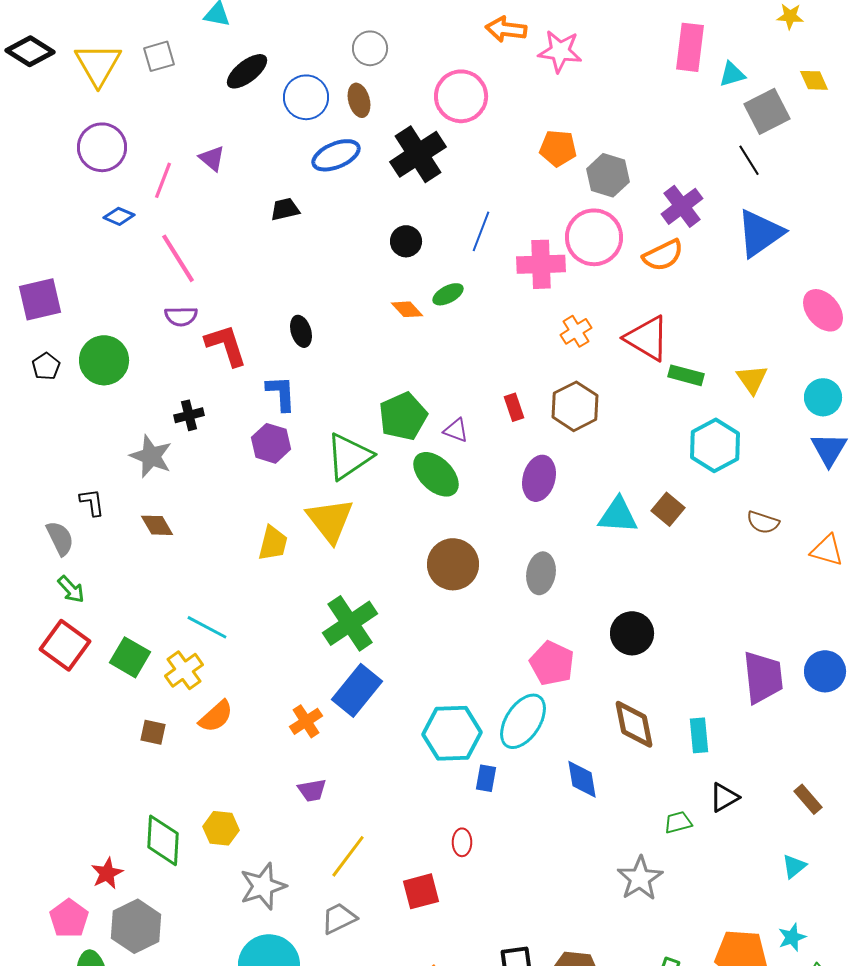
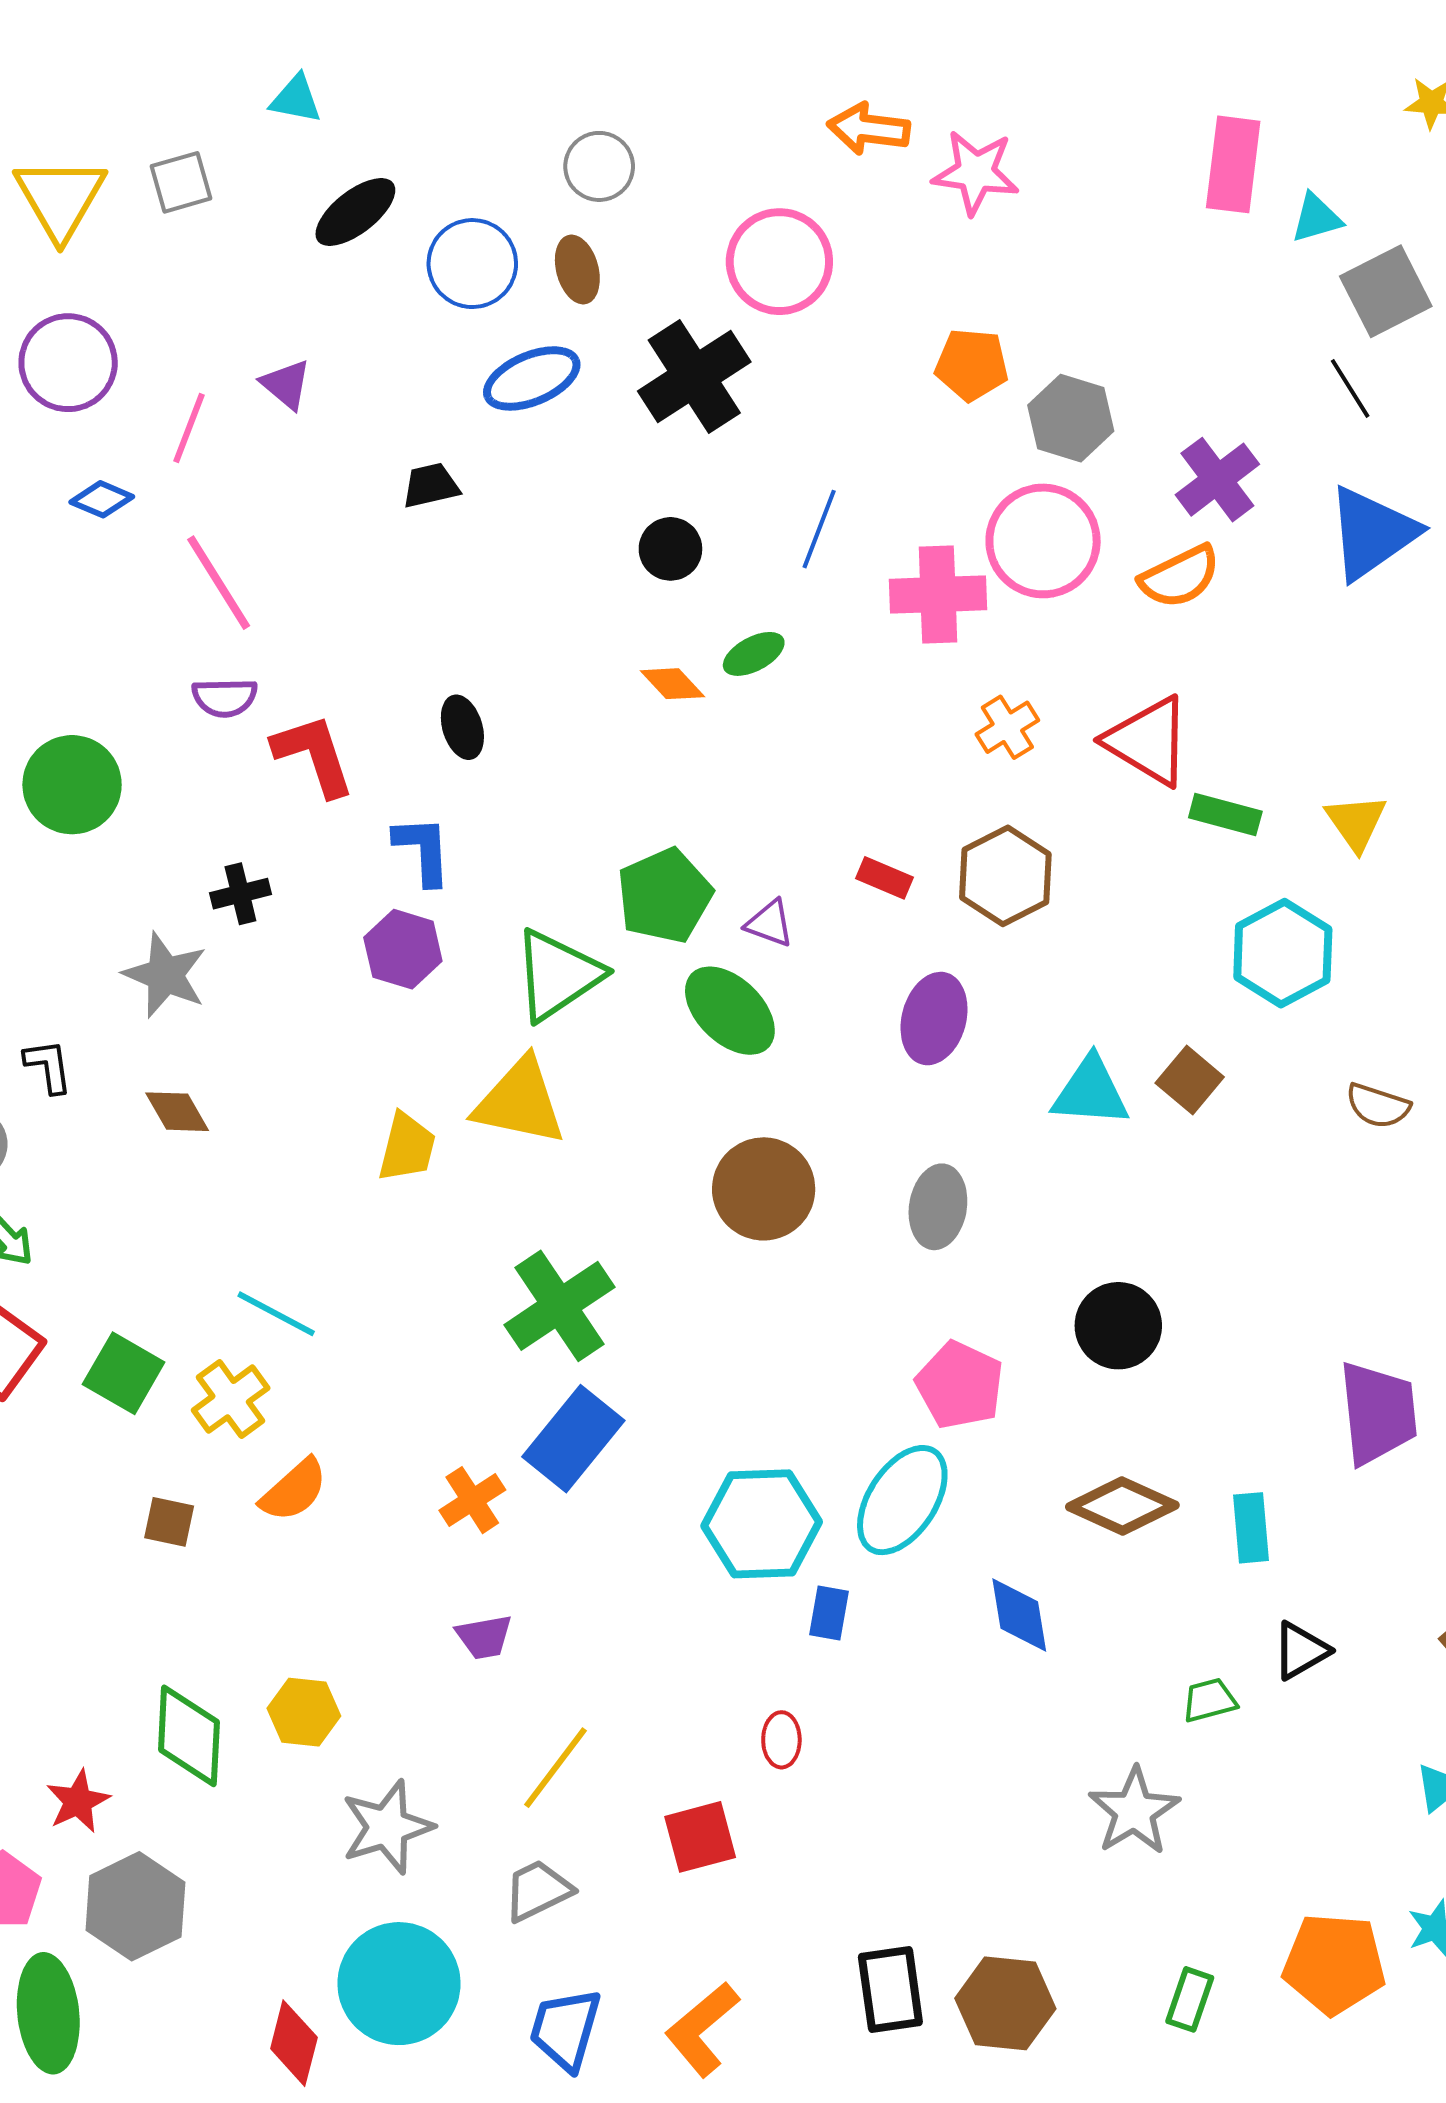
red rectangle: (514, 407) -> (884, 878), turned -48
yellow triangle: (330, 520) -> (520, 1102), turned -40
brown diamond: (634, 724) -> (1122, 1506), turned -54

